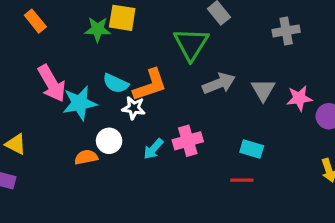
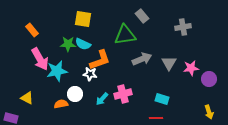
orange rectangle: (35, 21) -> (32, 30), moved
green star: (98, 29) -> (68, 44), moved
green triangle: (191, 44) -> (125, 35), turned 50
cyan semicircle: (116, 83) -> (83, 44), moved
yellow triangle: (16, 144) -> (27, 98), moved

